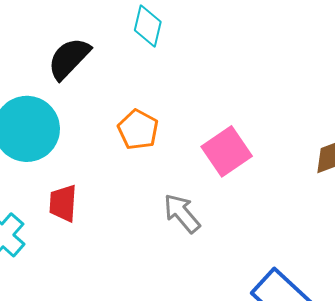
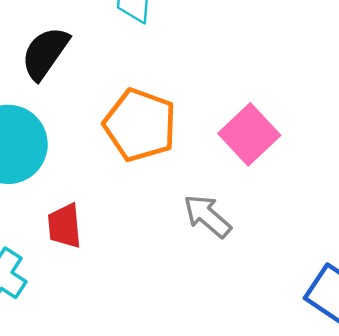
orange pentagon: (138, 130) -> (140, 125), size x1.5

